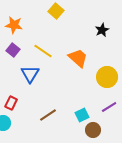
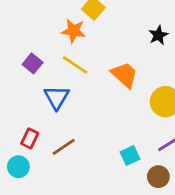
orange star: (14, 25) -> (74, 31), moved
brown line: (48, 115) -> (64, 147), moved
brown circle: (93, 130) -> (158, 177), moved

